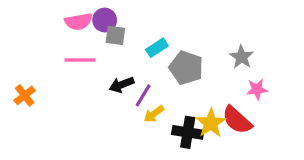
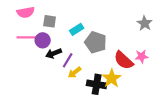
purple circle: (105, 20) -> (43, 40), moved
gray star: (242, 57) -> (145, 23), moved
red semicircle: (237, 120) -> (124, 60), moved

